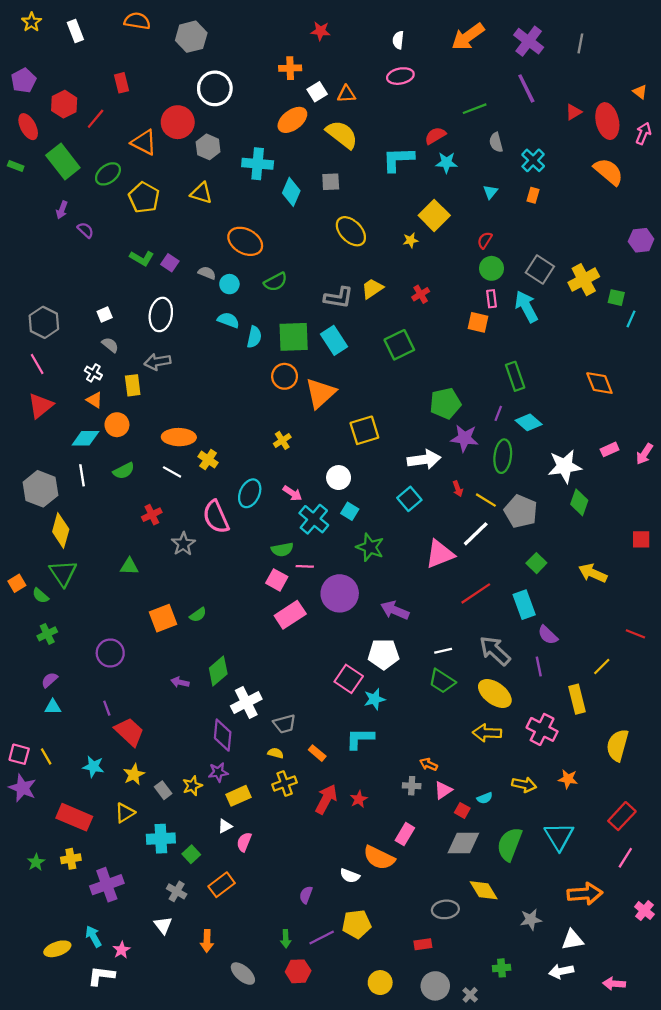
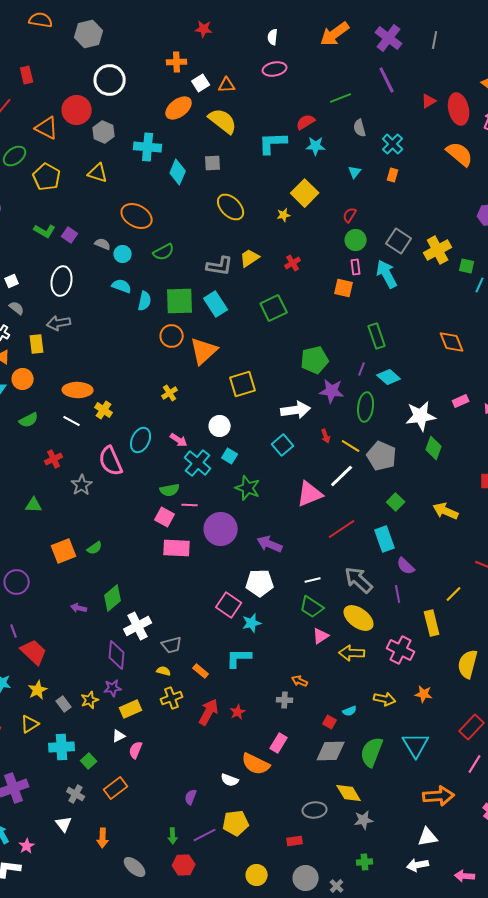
pink rectangle: (290, 615) -> (177, 548), turned 36
pink triangle: (443, 790) -> (321, 636), moved
gray star: (531, 920) -> (364, 820), moved

